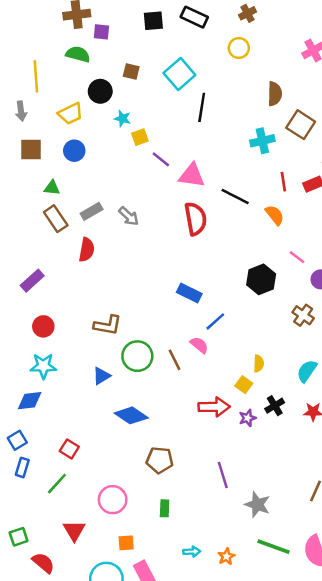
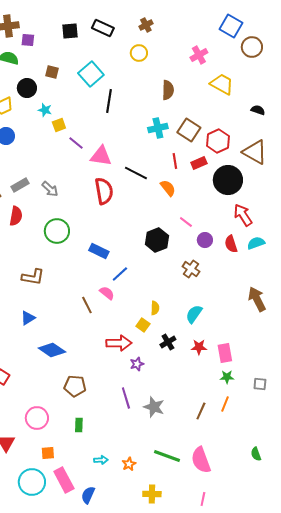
brown square: (301, 125) -> (189, 130), moved
green circle: (137, 356) -> (57, 231), moved
purple star: (247, 418) -> (137, 364), moved
gray star: (257, 505) -> (154, 407), moved

